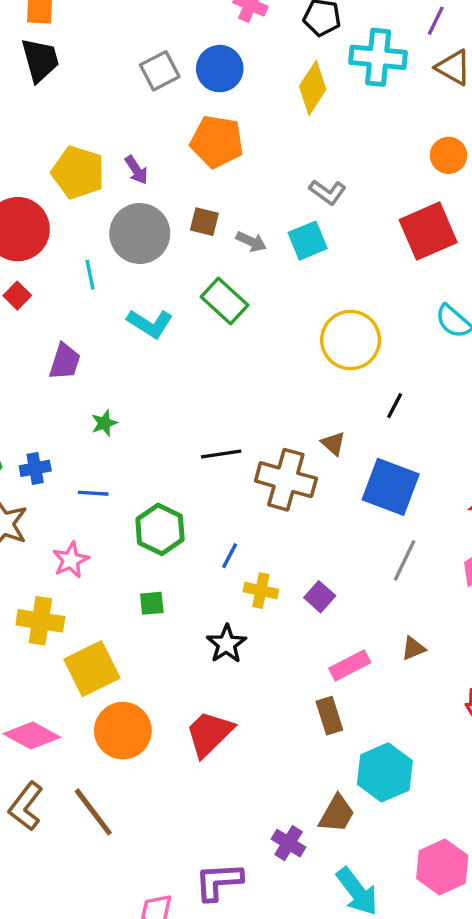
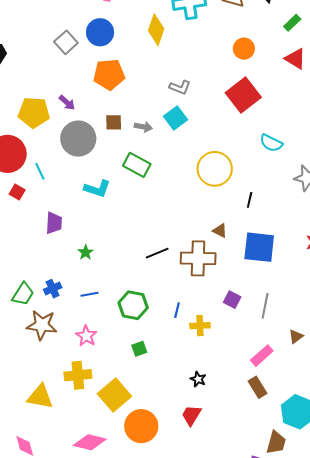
cyan line: (90, 275) -> (40, 171), moved
gray line: (405, 560) -> (265, 306), moved
purple square: (320, 597) -> (232, 300), moved
black star: (226, 644) -> (198, 379), moved, size x0.7
red trapezoid: (209, 734) -> (191, 415), size x0.7

